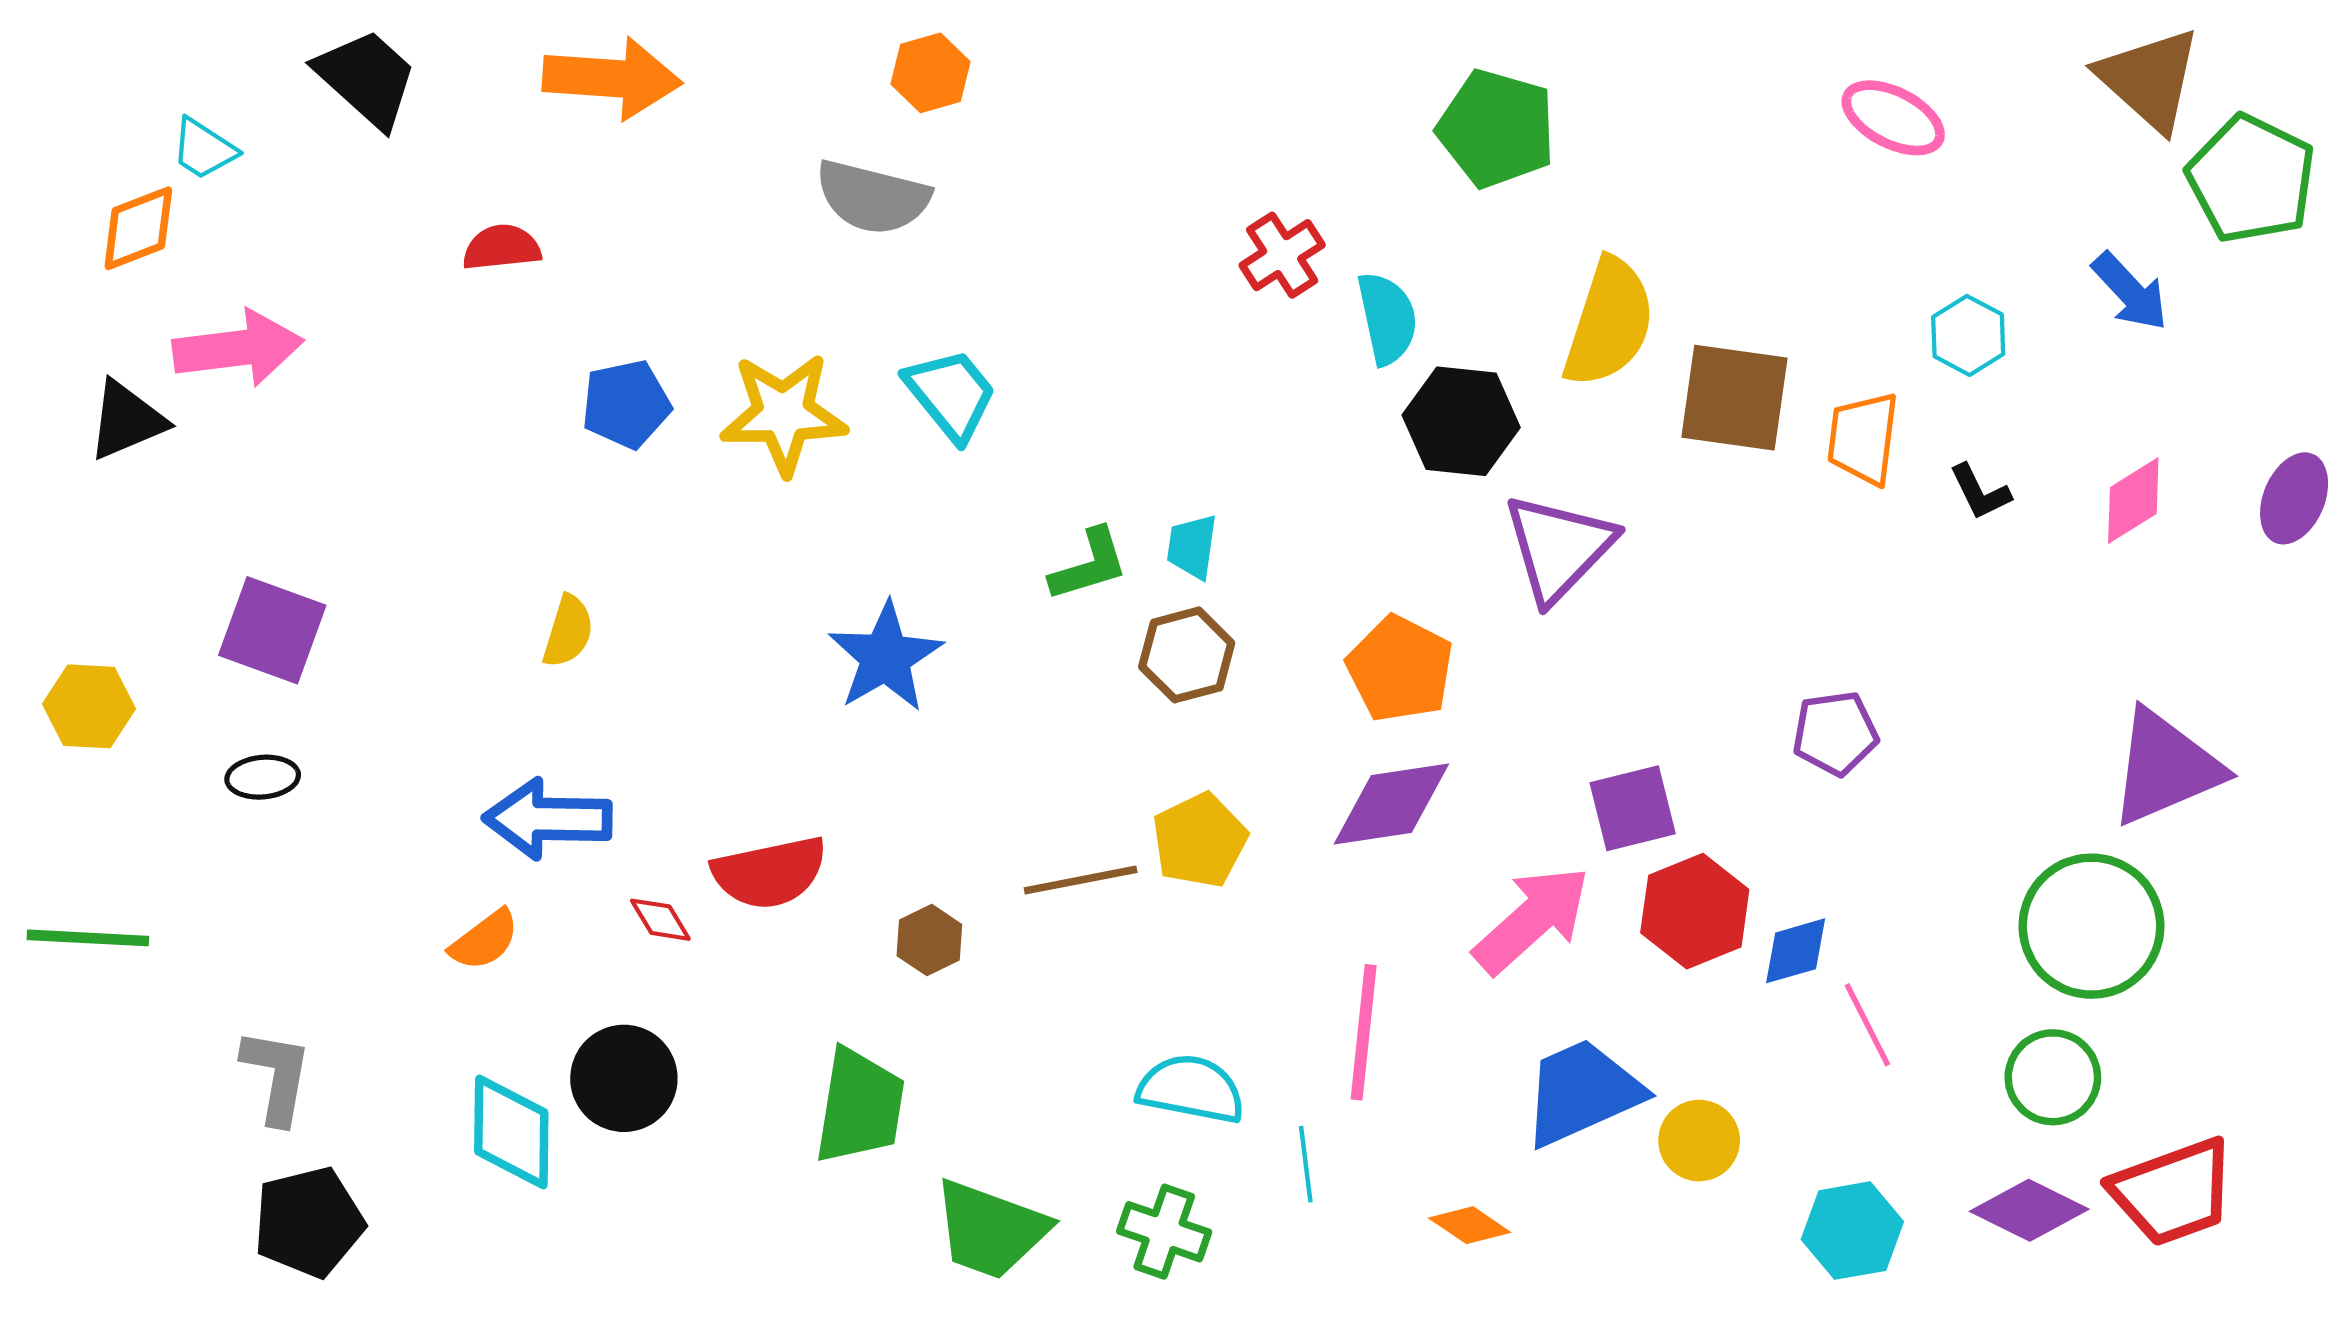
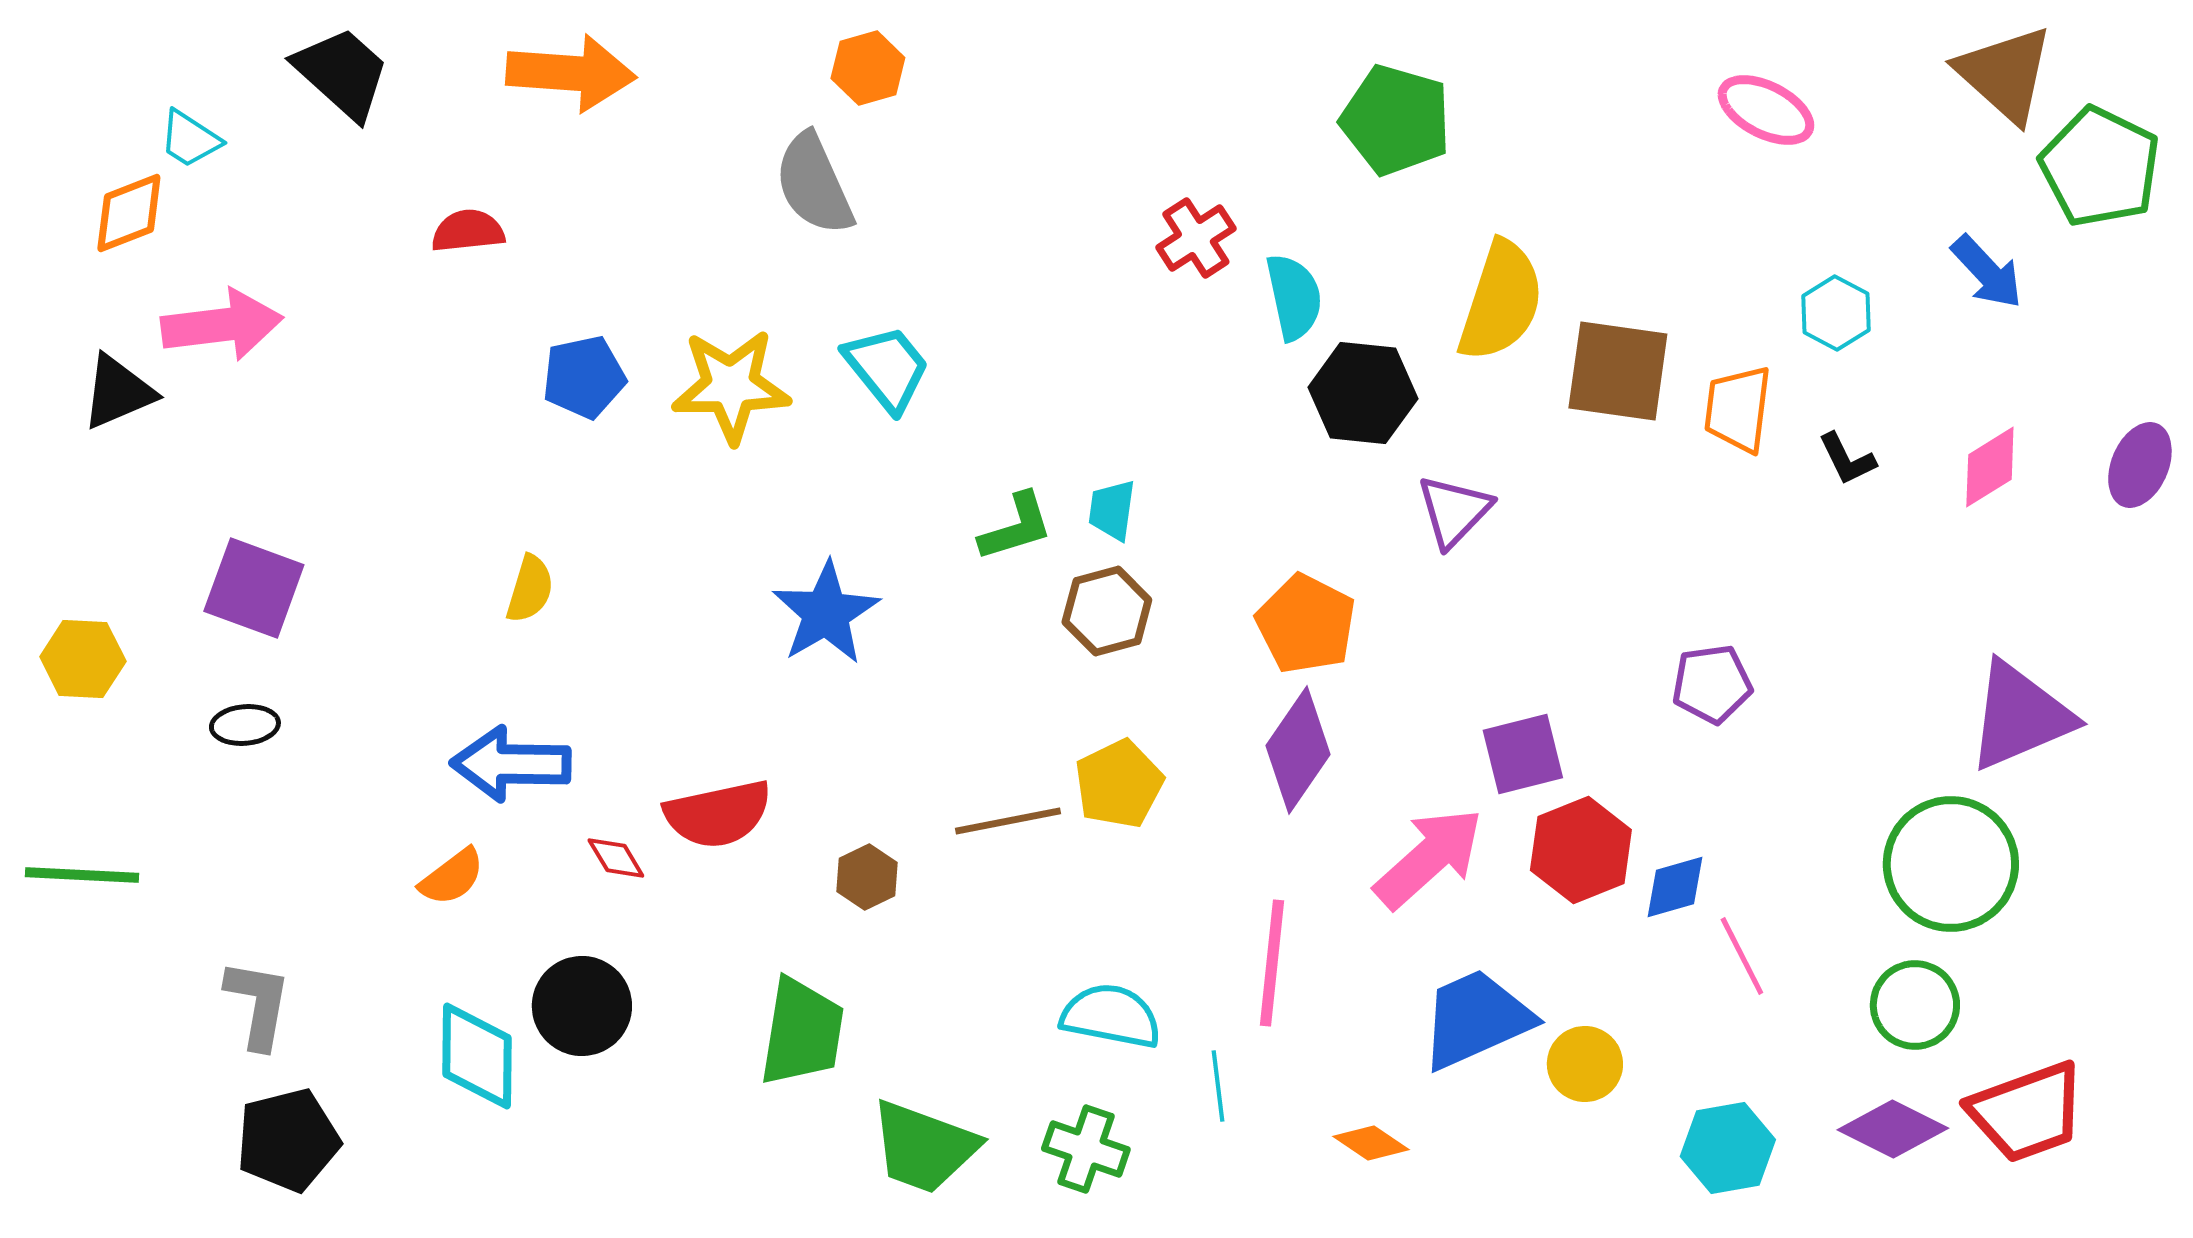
gray semicircle: (873, 197) -> (814, 184), turned 52
purple triangle: (1559, 548) -> (1454, 511), size x0.7
purple diamond: (1391, 804) -> (1298, 750), turned -47

